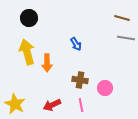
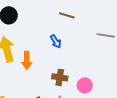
brown line: (122, 18) -> (67, 15), moved

